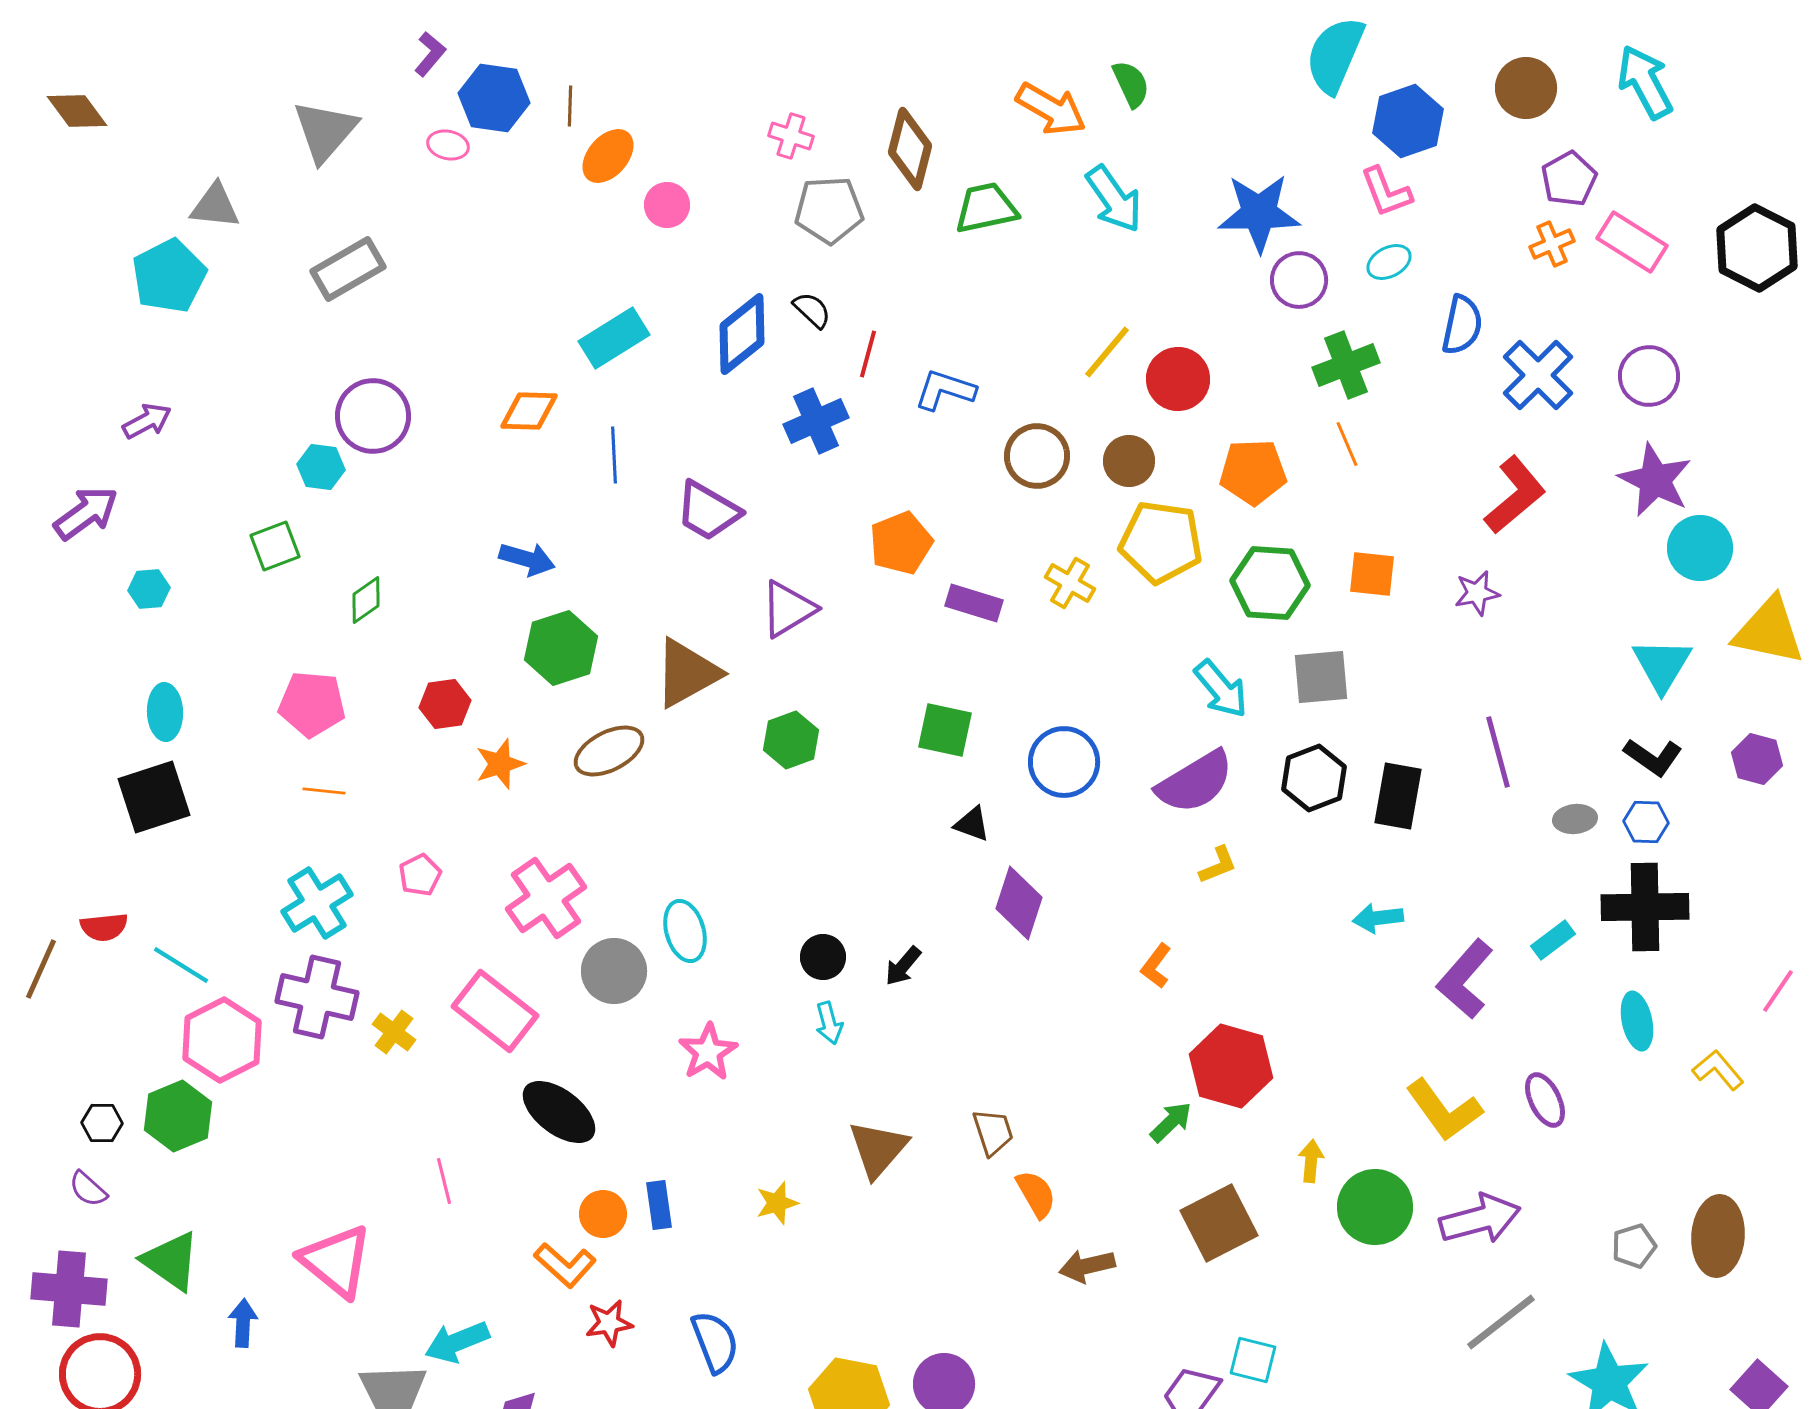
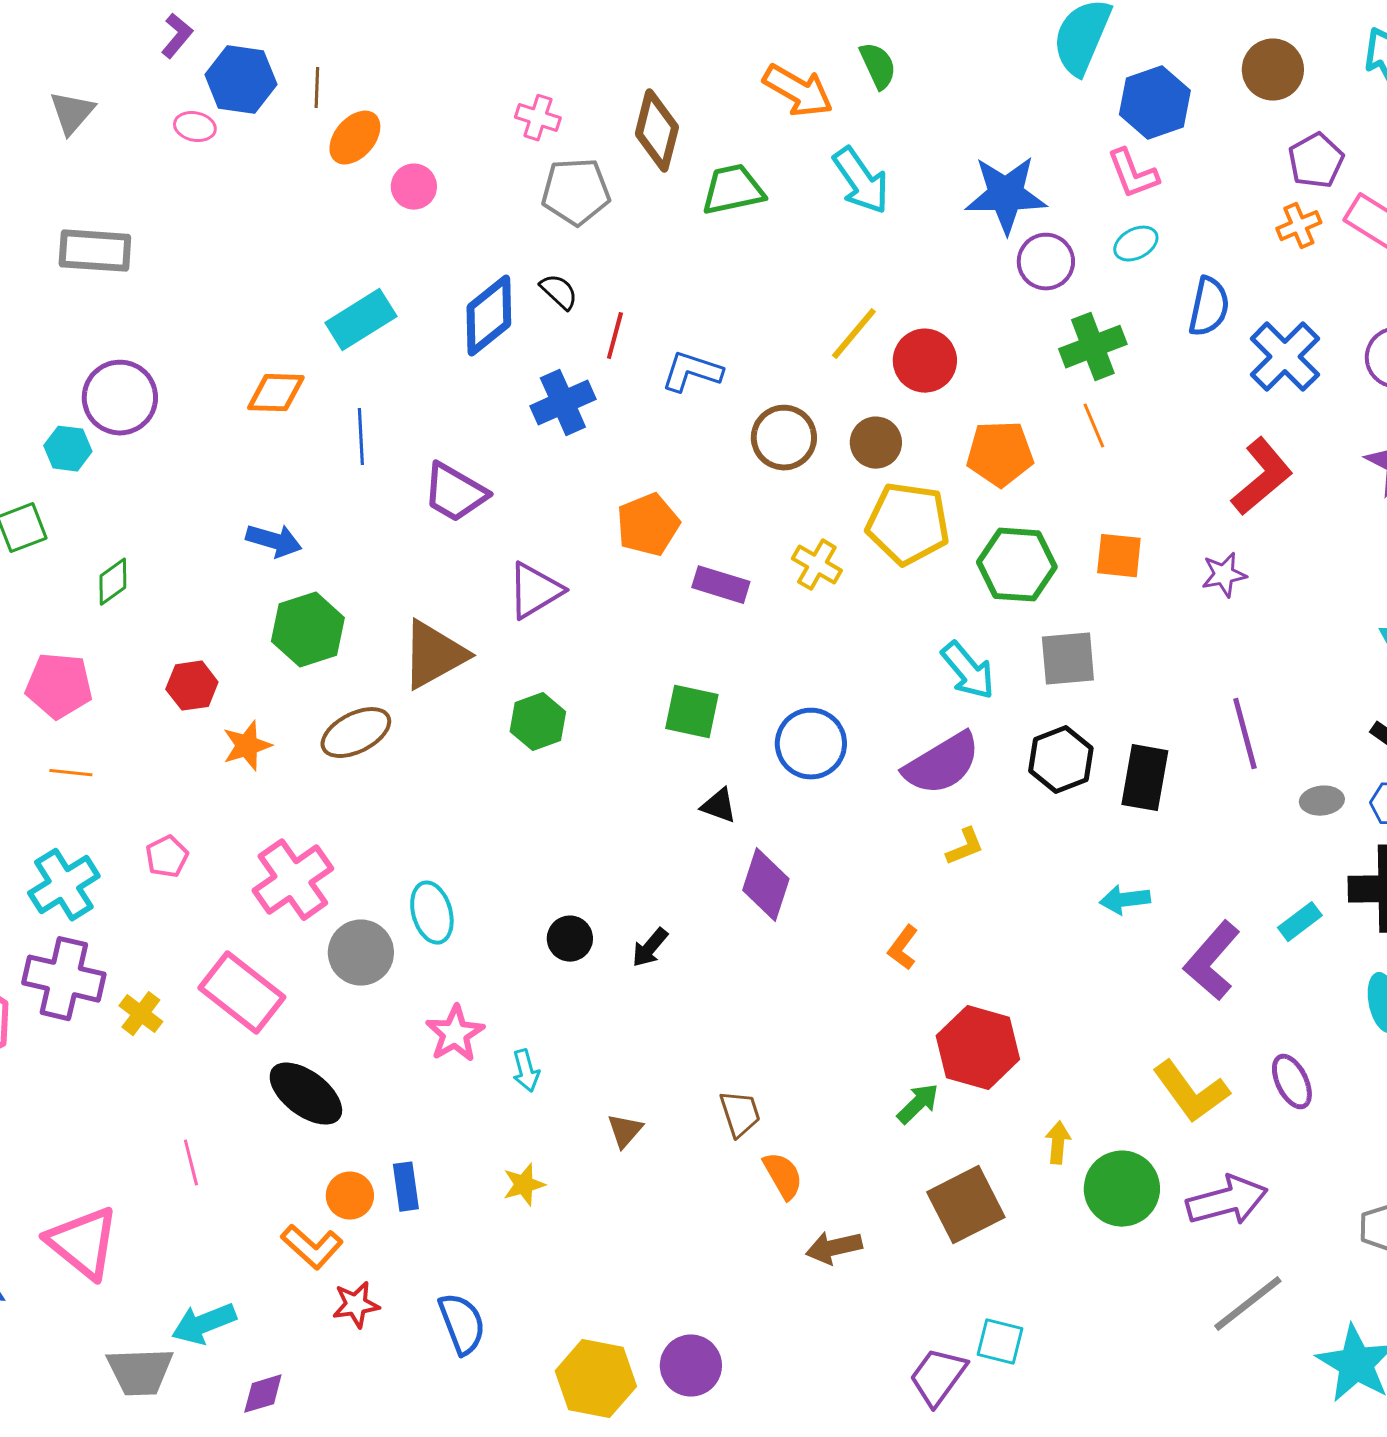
gray triangle: (325, 131) -> (72, 113), size x0.7
gray rectangle: (348, 269) -> (95, 251), turned 34
cyan arrow: (829, 1023) -> (526, 1071), moved
brown triangle: (878, 1149) -> (625, 1131), size x0.6

